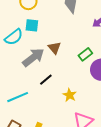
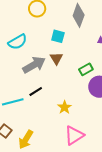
cyan square: (32, 25) -> (58, 36), moved
black line: (46, 80) -> (36, 91), moved

